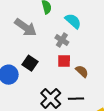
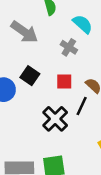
red square: (64, 61) -> (64, 81), moved
black line: (76, 99) -> (82, 106), moved, turned -63

